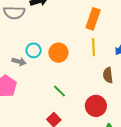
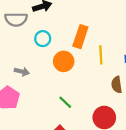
orange rectangle: (93, 19) -> (80, 37), moved
cyan circle: (34, 50) -> (43, 39), moved

